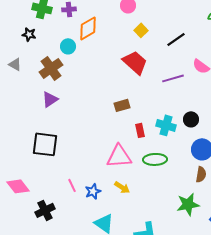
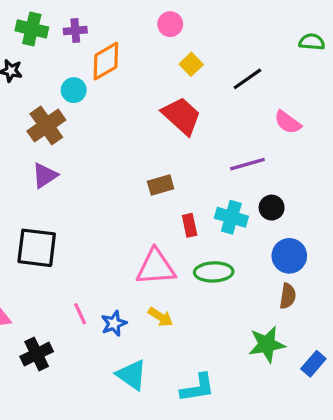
purple line: (173, 78) -> (247, 164), moved

